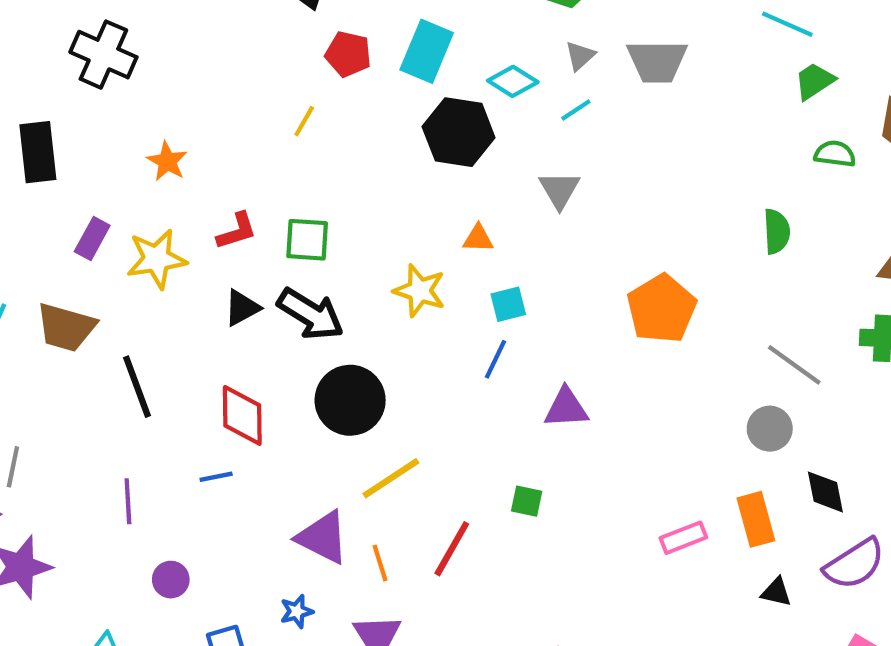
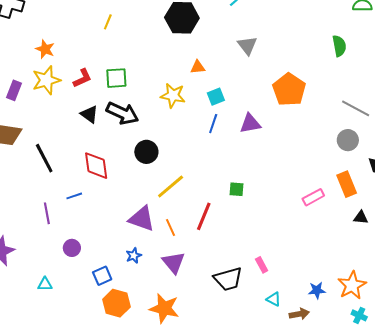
gray triangle: (559, 190) -> (247, 45), moved
yellow star: (157, 259) -> (46, 80), moved
black triangle: (242, 308) -> (89, 114), turned -48
black circle: (350, 400) -> (146, 152), size x0.7
purple triangle: (566, 408) -> (250, 124), moved
blue line: (216, 477) -> (74, 196), moved

